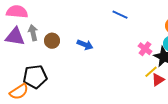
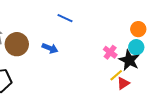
blue line: (120, 15) -> (65, 18), moved
brown circle: (52, 41) -> (17, 44), size x1.5

